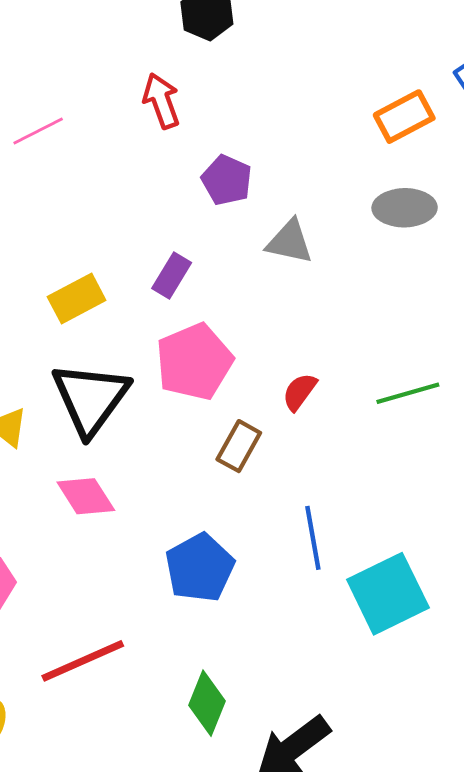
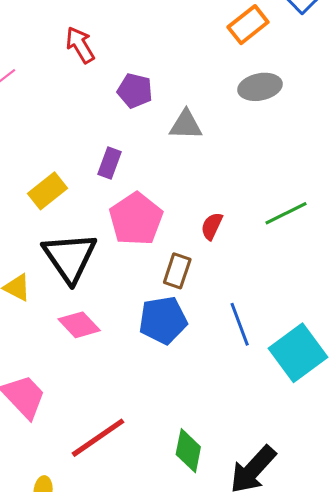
blue pentagon: (200, 568) -> (163, 320), moved, turned 30

